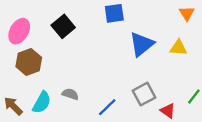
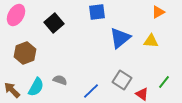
orange triangle: (187, 13) -> (158, 12), turned 32
pink ellipse: (19, 31) -> (16, 15), moved
gray square: (144, 94) -> (122, 80), turned -30

